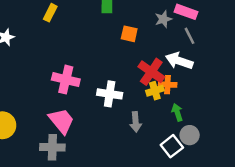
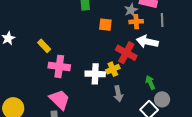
yellow rectangle: (50, 13) -> (44, 46), moved, turned -64
gray line: (189, 36) -> (162, 20), moved, turned 32
orange cross: (168, 85) -> (136, 22), moved
yellow cross: (155, 91) -> (113, 69), moved

